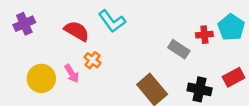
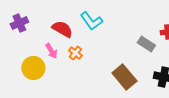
pink arrow: (72, 74) -> (51, 51), moved

